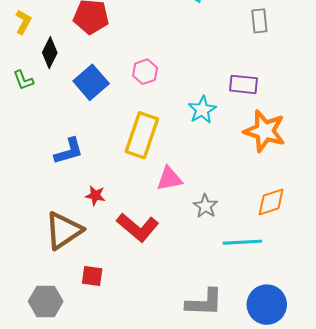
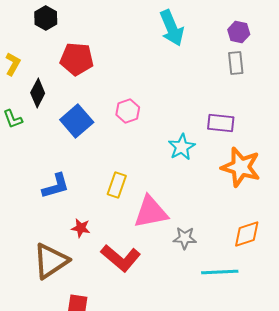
yellow rectangle: (142, 135) -> (117, 185), moved, size x0.6
pink triangle: (169, 179) -> (151, 212), size x1.4
gray star: (205, 206) -> (185, 238), turned -30

